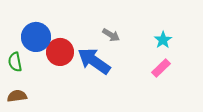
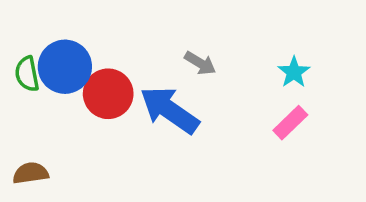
green semicircle: (15, 62) -> (27, 74), moved

